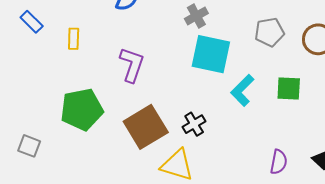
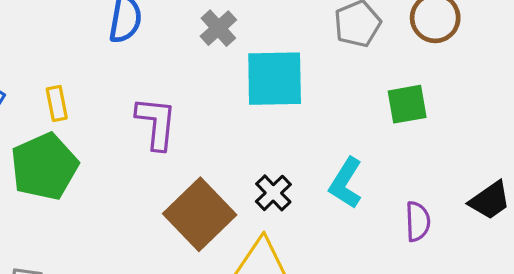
gray cross: (196, 16) -> (218, 28), moved
cyan L-shape: (242, 90) -> (346, 183), moved
green pentagon: (82, 109) -> (44, 167), moved

